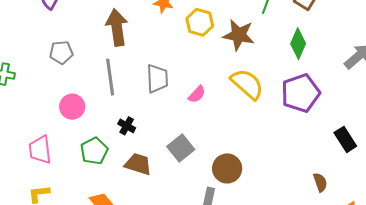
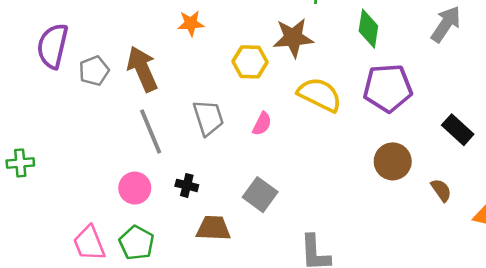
yellow hexagon: (200, 22) -> (250, 62), moved
gray pentagon: (61, 52) -> (94, 71), moved
purple pentagon: (301, 93) -> (388, 88), turned 30
pink circle: (72, 107) -> (135, 188), moved
green pentagon: (94, 151) -> (137, 243), moved
brown circle: (227, 168) -> (393, 161), moved

